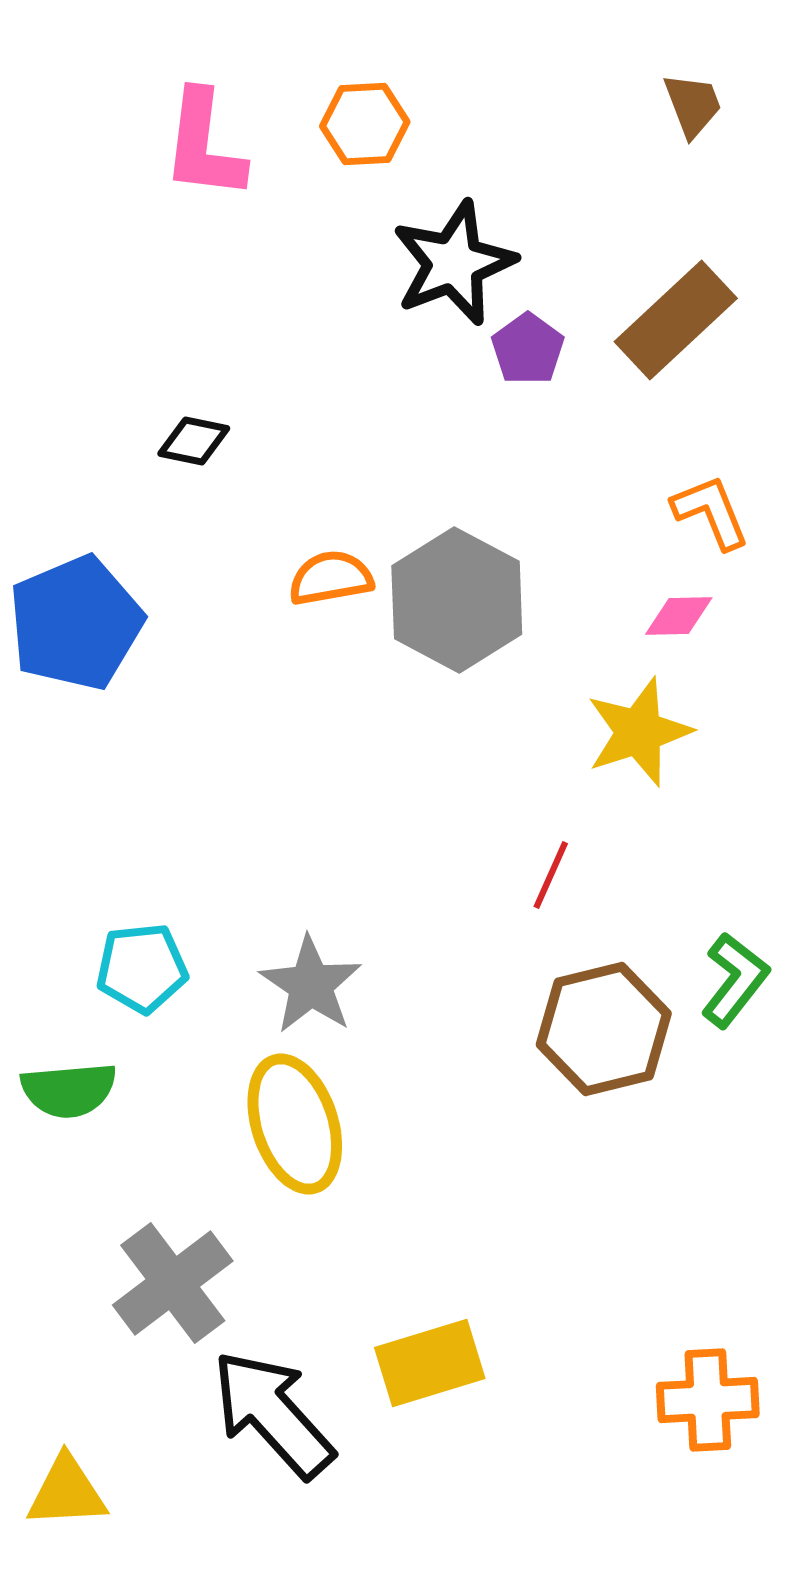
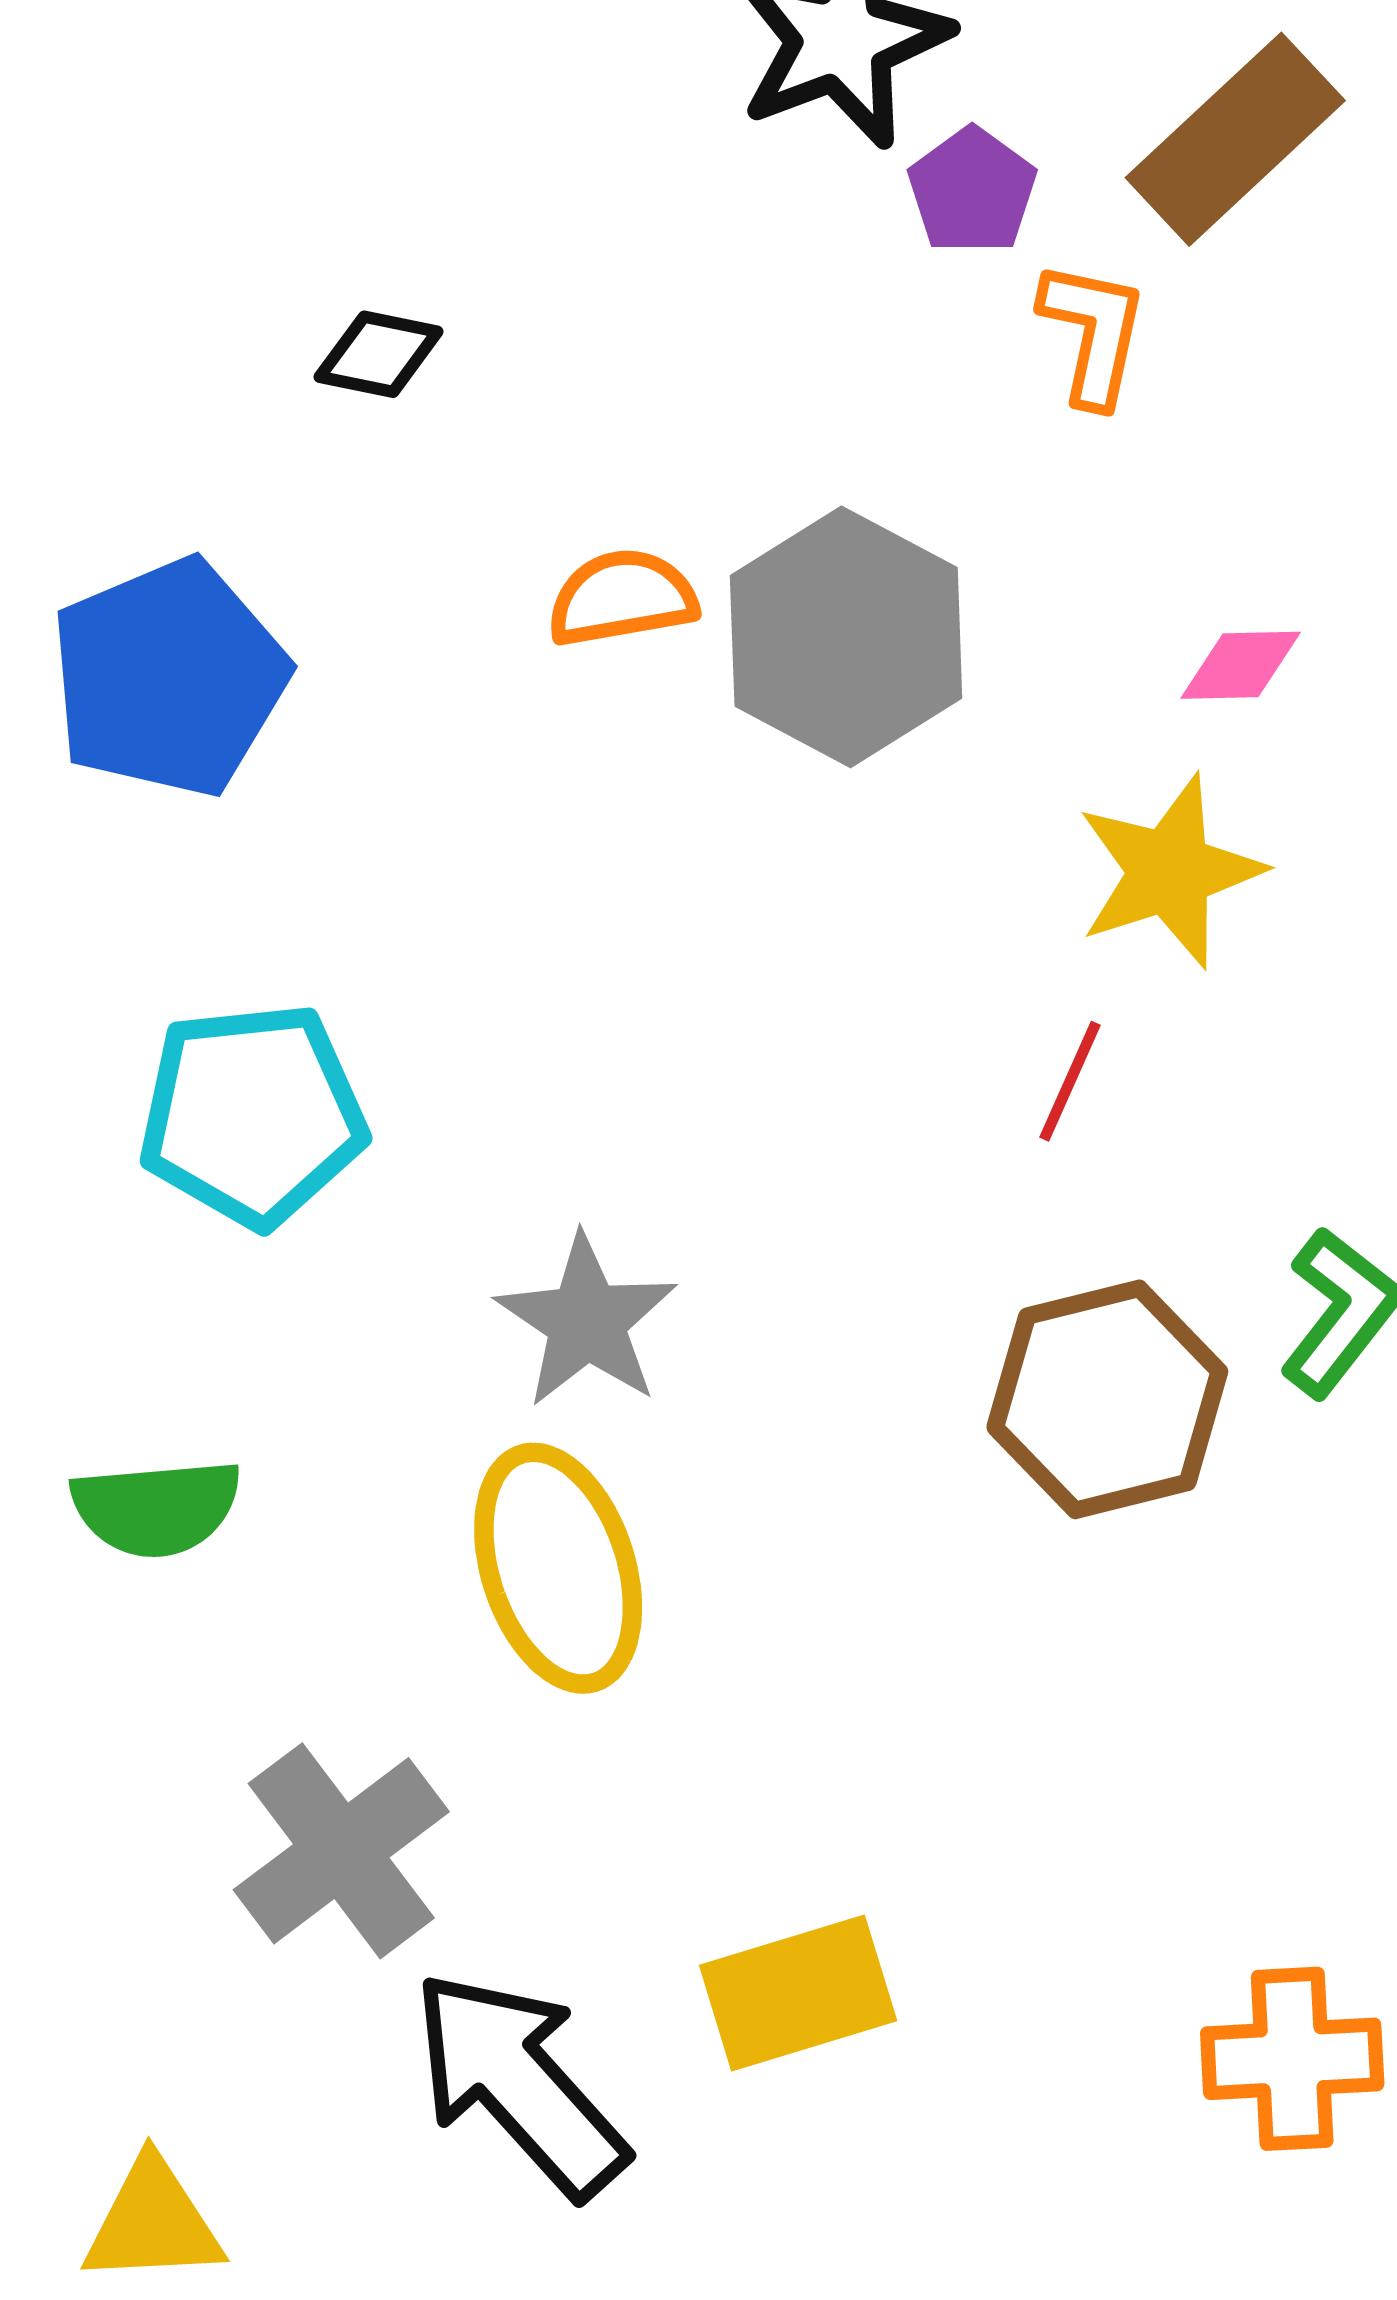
orange L-shape: (711, 512) -> (1093, 333), moved, turned 34
red line: (551, 875) -> (1070, 1081), moved
cyan pentagon: (142, 968) -> (252, 1115), moved, size x1.4

